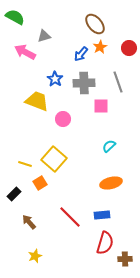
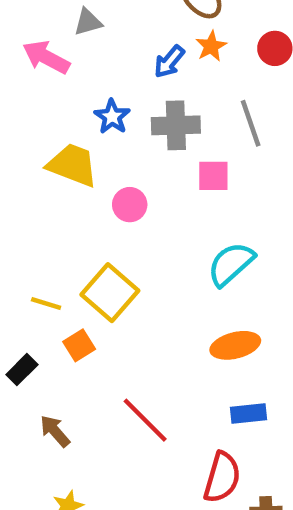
cyan semicircle: (109, 146) -> (231, 264), size x1.6
blue rectangle: (102, 215) -> (248, 414), moved

